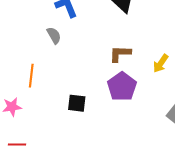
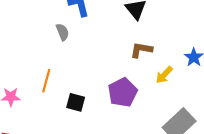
brown L-shape: (120, 54) -> (141, 50), moved
orange line: (31, 76) -> (46, 81), moved

